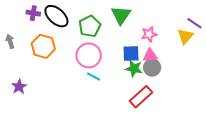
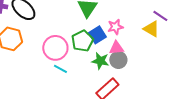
green pentagon: (90, 26) -> (82, 41), moved
yellow triangle: (185, 36) -> (151, 29), turned -42
blue square: (131, 53) -> (97, 35), moved, turned -30

